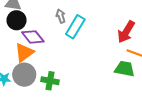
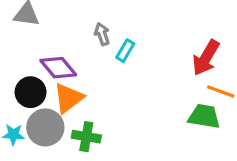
black circle: (17, 20) -> (31, 92), moved
cyan rectangle: (75, 27) -> (125, 51), size x0.6
orange triangle: (24, 53) -> (68, 98), moved

